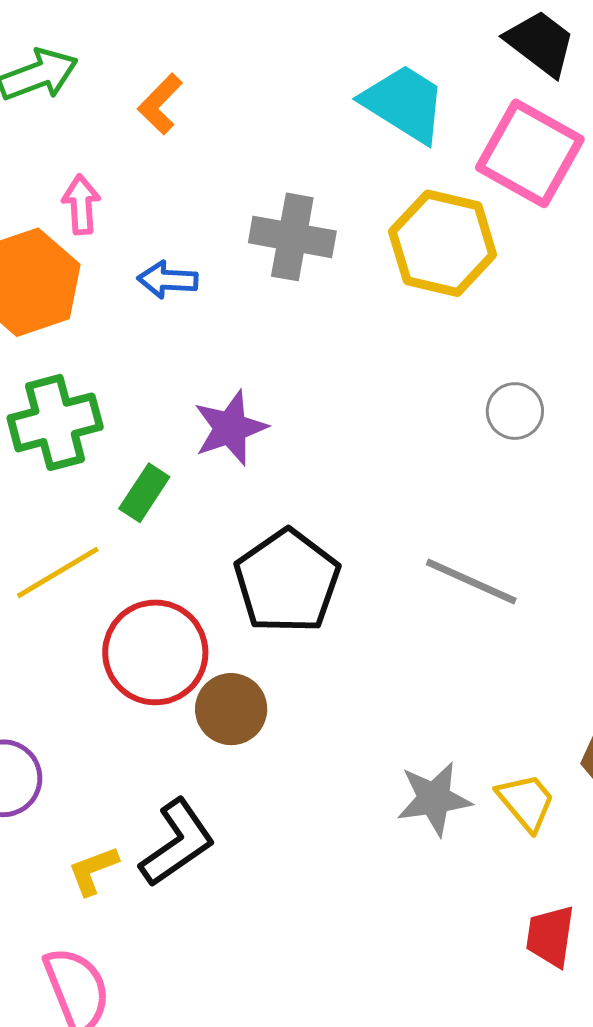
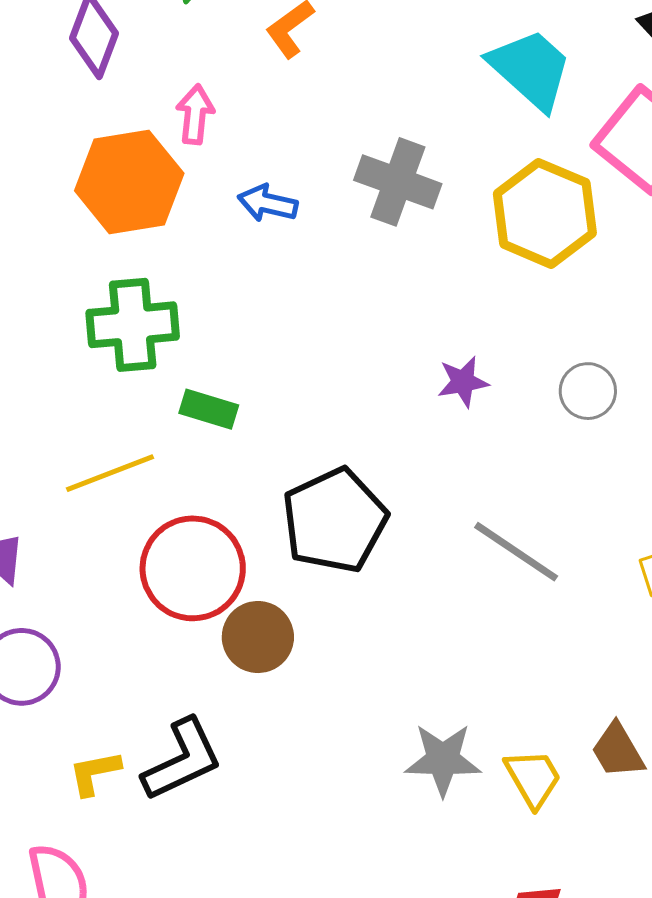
purple star: (230, 428) -> (463, 382), moved, size x0.7
green rectangle: (144, 493) -> (209, 409), turned 64

